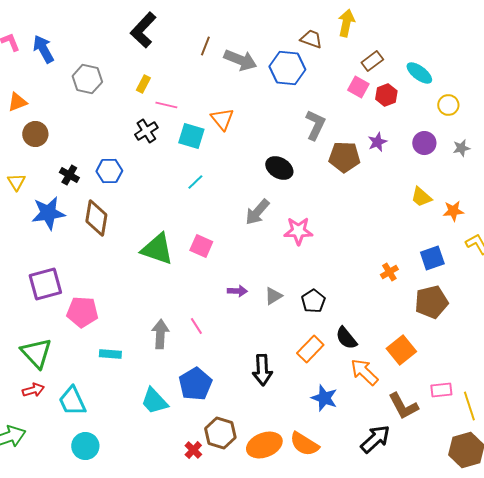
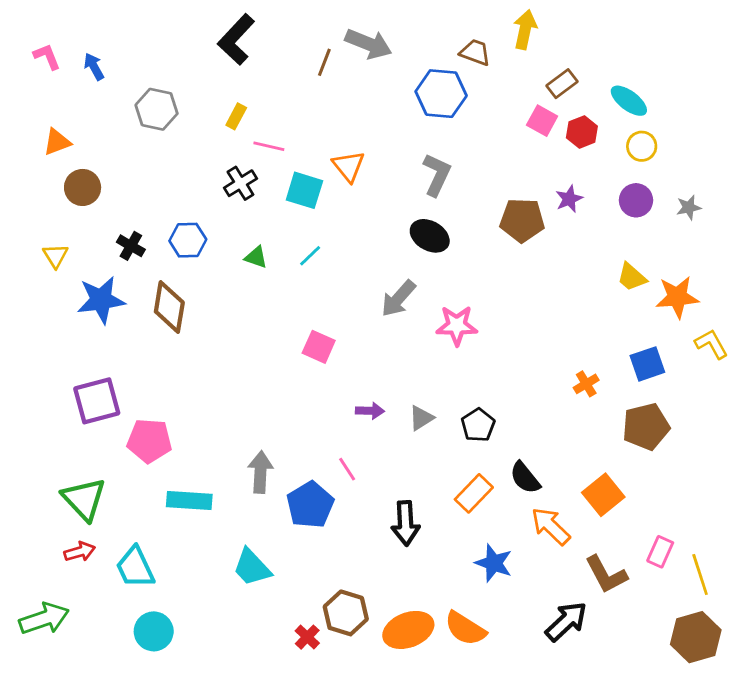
blue arrow: (43, 49) -> (94, 67), size x0.7
gray arrow: (240, 60) -> (369, 44), moved
yellow circle: (448, 105) -> (642, 146), moved
gray L-shape: (315, 125) -> (437, 175), moved
orange star: (453, 211) -> (677, 297), size x1.4
green triangle: (157, 249) -> (256, 257), moved, size x0.5
pink line: (196, 326) -> (347, 469), moved
cyan rectangle: (110, 354) -> (189, 501), size x1.4
blue pentagon: (195, 384) -> (310, 505), moved
pink rectangle: (441, 390) -> (660, 552), turned -60

